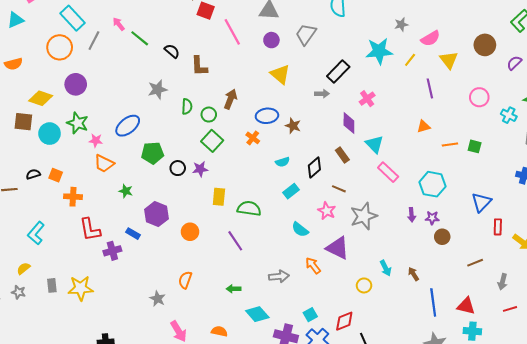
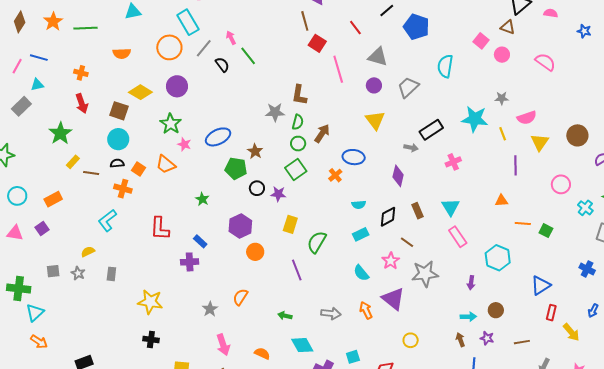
black semicircle: (172, 51) -> (222, 65), moved
yellow line: (410, 60) -> (503, 134), turned -72
gray star: (158, 90) -> (275, 112), moved
green semicircle: (187, 106) -> (298, 122), moved
purple diamond: (349, 123) -> (398, 176), moved
brown star: (293, 126) -> (255, 151), moved
cyan circle: (50, 134) -> (118, 139), moved
orange trapezoid: (104, 164) -> (166, 164), moved
orange cross: (73, 197) -> (123, 189), moved
green semicircle: (249, 208) -> (317, 242), turned -80
purple hexagon: (156, 214) -> (240, 226), moved
purple star: (432, 218) -> (487, 338), moved
purple cross: (112, 251) -> (190, 262), moved
cyan arrow: (386, 268) -> (468, 317), moved, turned -77
yellow star: (81, 288) -> (150, 302), moved

